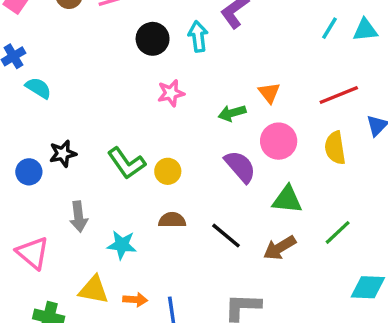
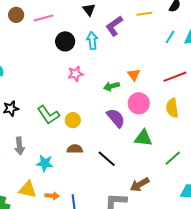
brown arrow: (280, 248) -> (140, 184), moved

